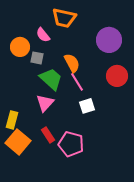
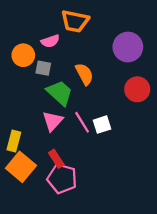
pink semicircle: (43, 35) -> (50, 41), turned -70
pink line: (77, 82) -> (82, 122), moved
pink pentagon: (71, 144) -> (62, 179), moved

